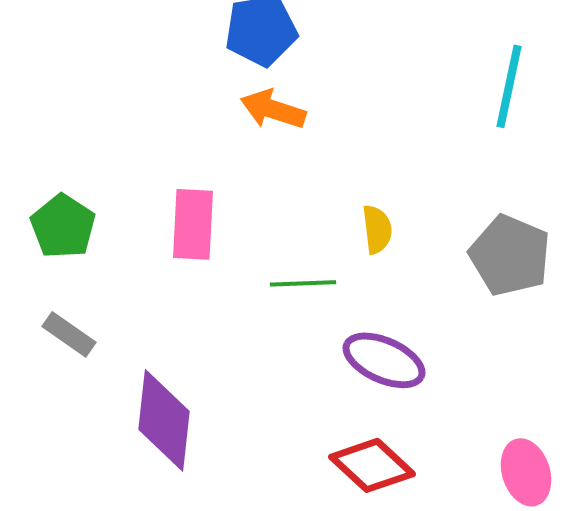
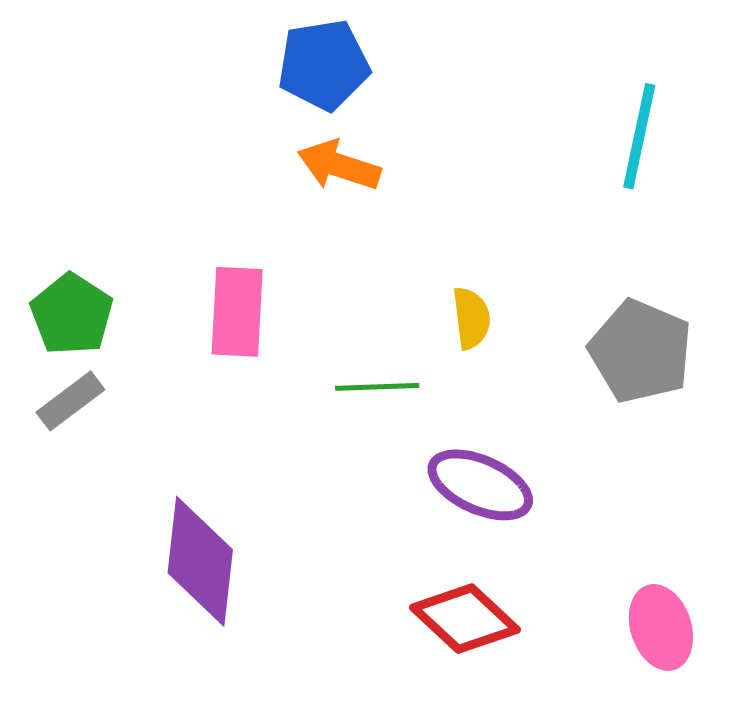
gray rectangle: (69, 334) -> (70, 401), moved, turned -72

